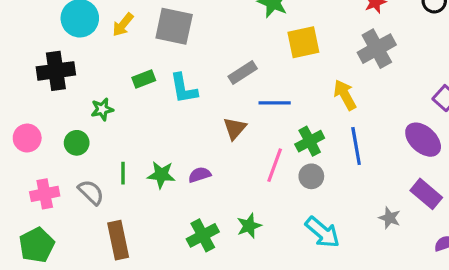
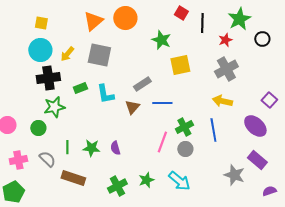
black cross: (56, 71) -> (48, 78), moved
yellow arrow: (345, 95) -> (222, 101), moved, turned -48
green star: (102, 109) -> (54, 107), size x1.5
brown triangle: (235, 128) -> (132, 107), moved
purple semicircle: (200, 175) -> (115, 148), turned -88
gray star: (390, 218) -> (234, 175), size x1.5
cyan arrow: (322, 232) -> (179, 181), moved
brown rectangle: (118, 240) -> (73, 178), moved, turned -60

